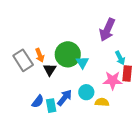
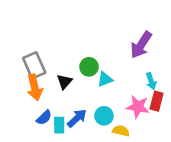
green circle: (68, 54) -> (89, 67), size x0.6
orange arrow: (40, 55) -> (35, 87), moved, size x1.5
cyan triangle: (82, 62) -> (105, 79), turned 32

